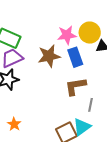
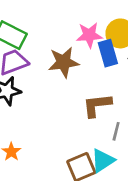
blue rectangle: (75, 57) -> (108, 53), moved

